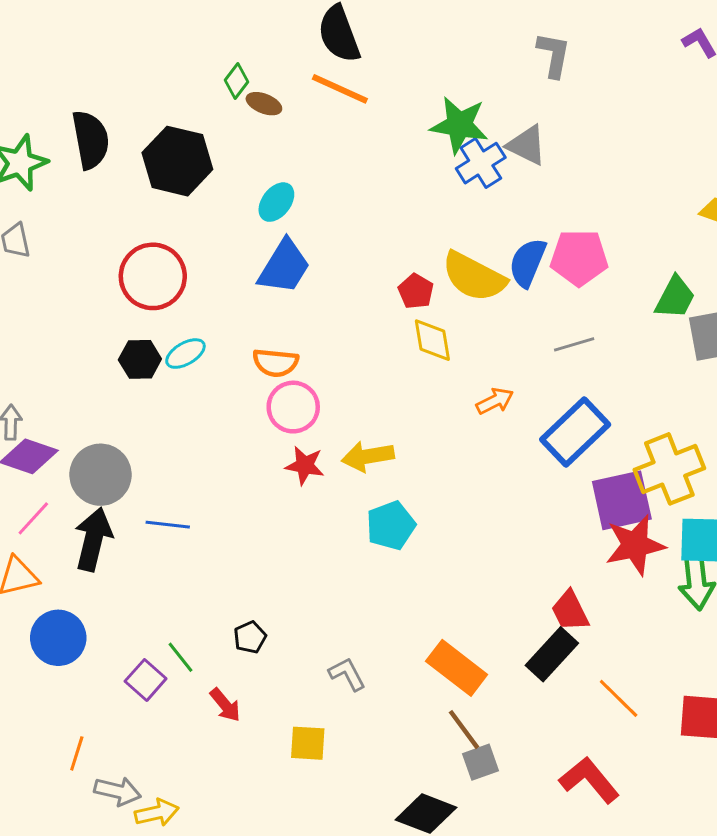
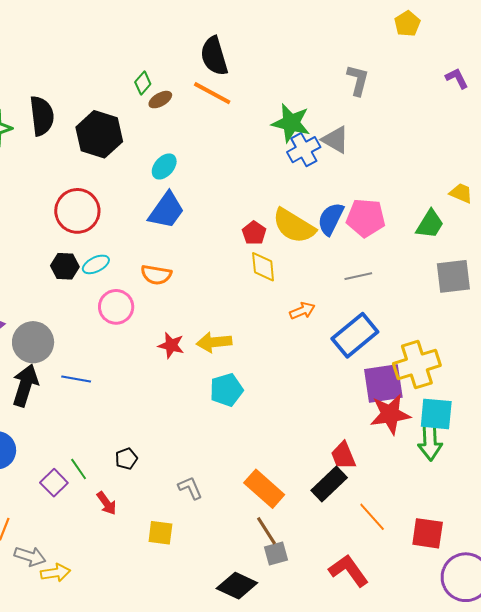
brown ellipse: (264, 104) -> (160, 100), turned -55
green trapezoid: (675, 297) -> (430, 224), moved
pink circle: (293, 407) -> (116, 307), moved

